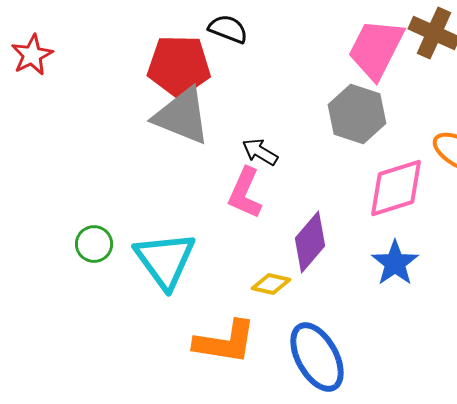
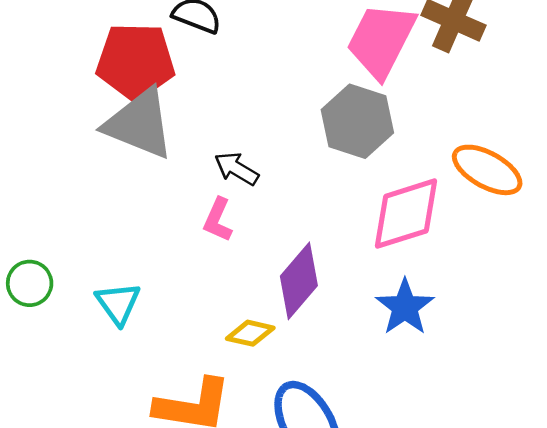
pink L-shape: (245, 193) -> (218, 220), size x0.7
cyan triangle: (165, 260) -> (118, 303), size x0.6

